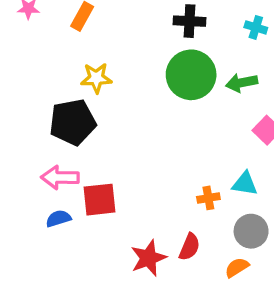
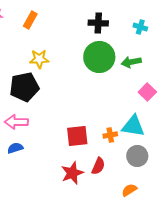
cyan triangle: (245, 184) -> (133, 126), size x1.4
red square: (99, 200) -> (77, 136), moved
orange semicircle: (237, 267) -> (129, 190), moved

